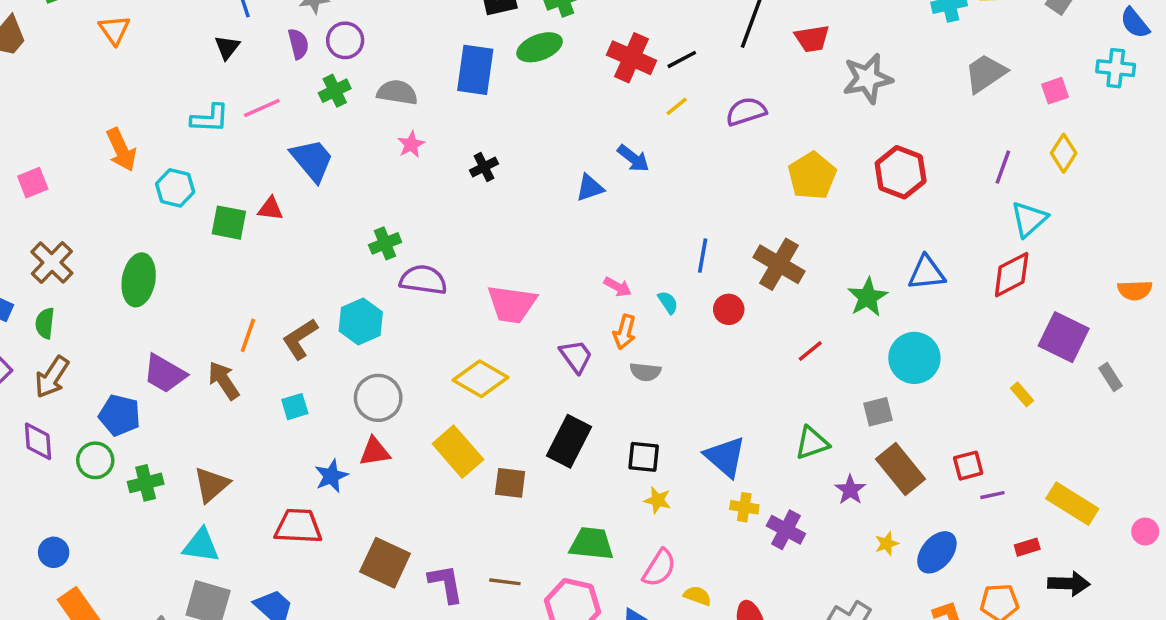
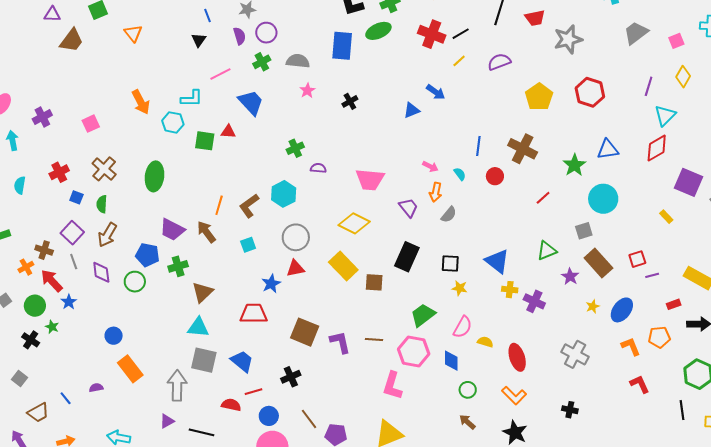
cyan L-shape: (210, 118) -> (192, 98), moved
purple semicircle: (423, 280) -> (318, 168), size x0.6
gray semicircle: (645, 372) -> (449, 215), turned -54
green cross: (146, 483) -> (178, 266), moved
green trapezoid: (592, 544) -> (423, 315), turned -40

